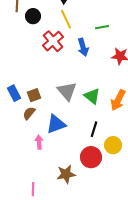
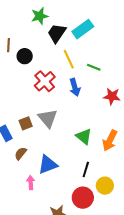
yellow line: (66, 19) -> (69, 59), moved
green line: (102, 27) -> (94, 67), turned 32
gray triangle: (67, 91) -> (48, 118), moved
brown square: (34, 95) -> (26, 123), moved

